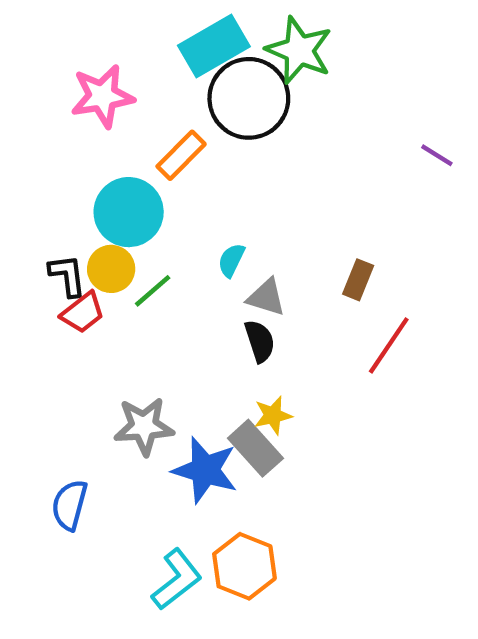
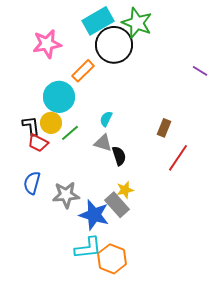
gray triangle: (266, 297) -> (103, 143), moved
red trapezoid: (83, 313) -> (38, 143), turned 65
blue semicircle: (70, 505) -> (32, 183), moved
cyan L-shape: (177, 579) -> (88, 248), moved, turned 32

